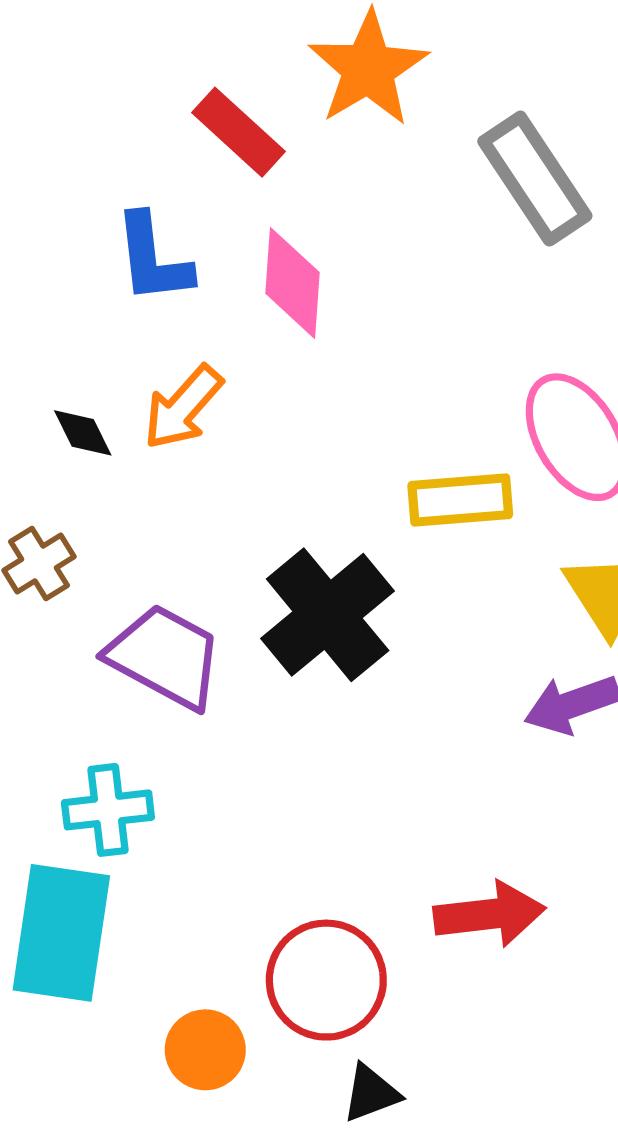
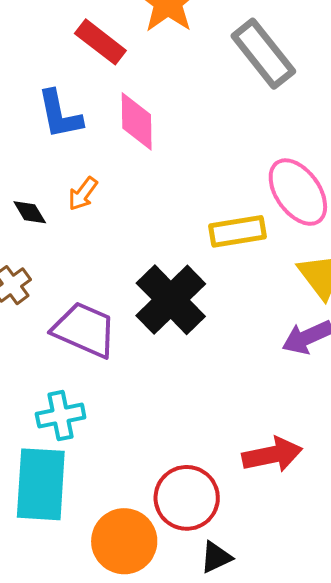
orange arrow: (183, 407) -> (83, 194), size x0.7
orange circle: (205, 1050) -> (124, 541), size x1.5

